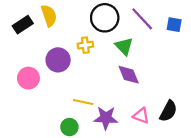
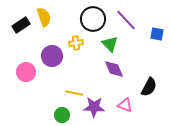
blue square: (174, 25) -> (157, 34), moved
black semicircle: (168, 111) -> (149, 87), moved

